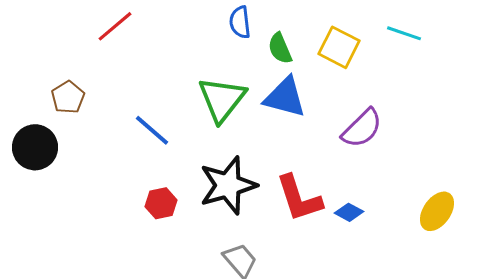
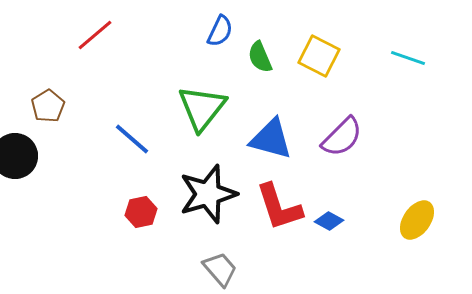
blue semicircle: (240, 22) -> (220, 31), turned -148
cyan line: (404, 33) -> (408, 58), moved
blue triangle: (285, 97) -> (271, 139), moved

